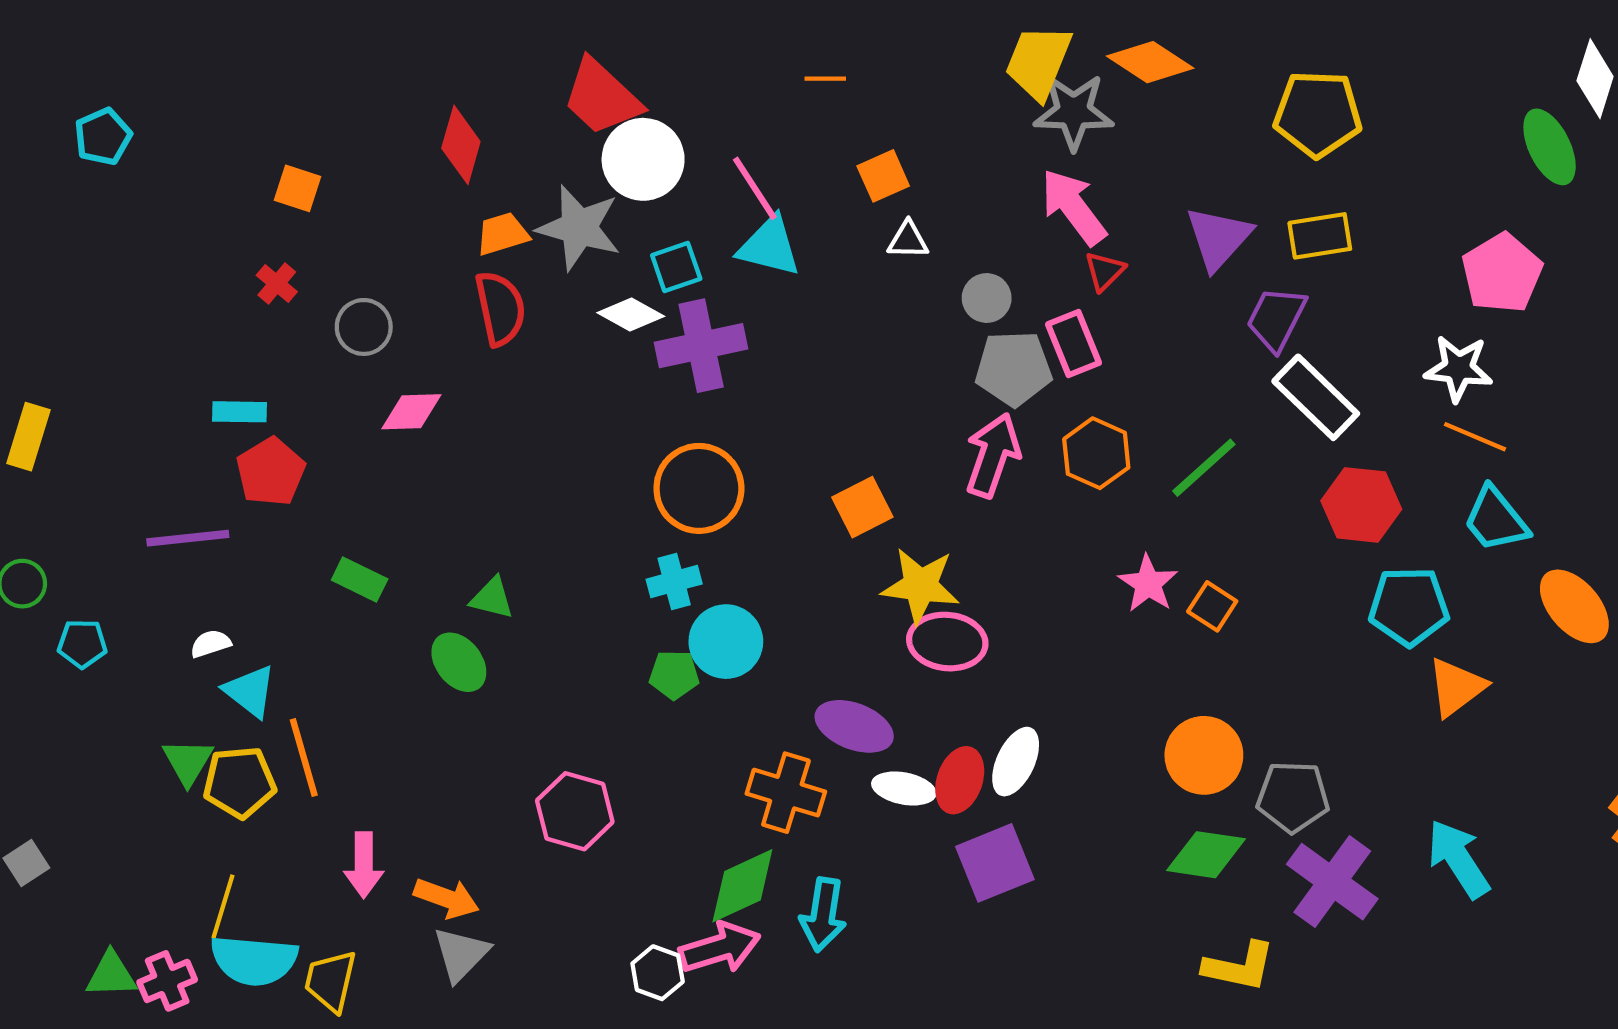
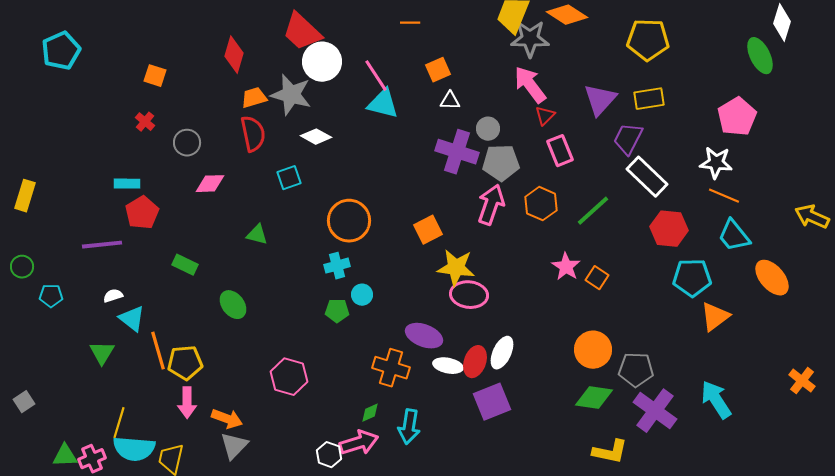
cyan pentagon: (103, 137) -> (61, 51), size x1.4
cyan square: (676, 267) -> (289, 178), moved
pink rectangle: (1074, 344) -> (560, 151), moved
purple cross: (701, 346) -> (457, 152), moved, turned 30
green triangle: (492, 598) -> (257, 235), moved
cyan circle: (726, 642) -> (362, 295), size x0.6
yellow pentagon: (240, 782) -> (185, 363), moved
green diamond: (742, 886) -> (370, 413), size x0.5

